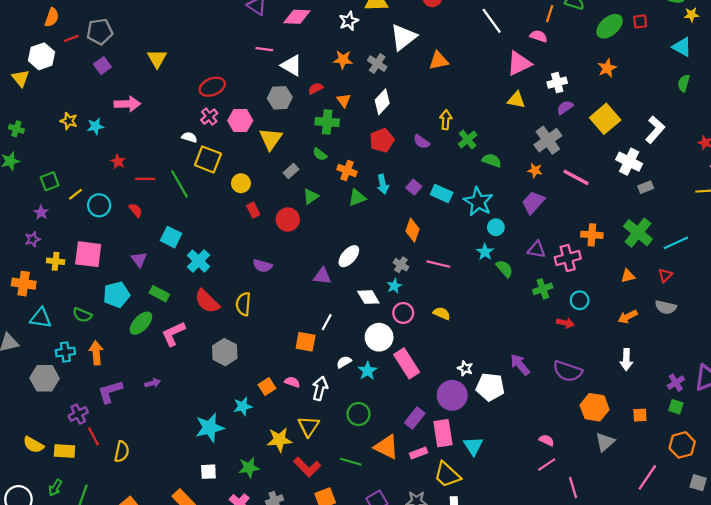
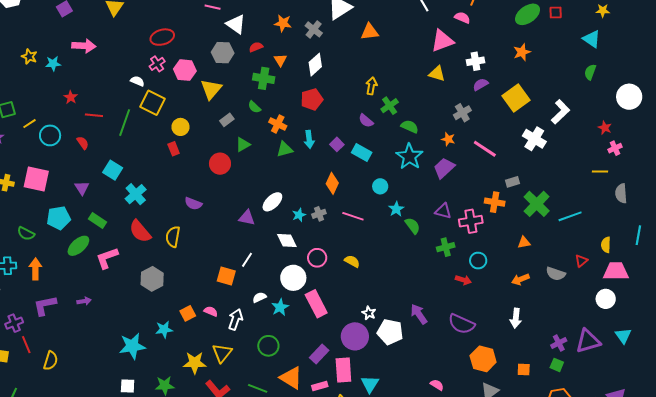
gray cross: (548, 140) -> (462, 113), size x0.7
purple semicircle: (422, 142) -> (366, 121), moved
green line: (179, 184) -> (125, 123), turned 44
gray rectangle: (646, 187) -> (512, 182), moved
cyan star: (478, 202) -> (409, 157), moved
red rectangle: (253, 210) -> (174, 149), moved
cyan circle: (496, 227) -> (380, 186), moved
gray cross: (401, 265) -> (319, 214), turned 32
red triangle: (665, 275) -> (581, 261), moved
cyan star: (394, 286) -> (299, 215), moved

